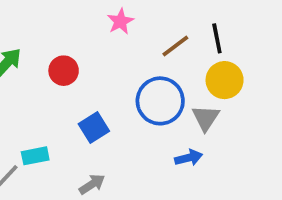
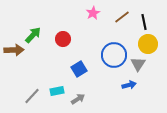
brown line: (175, 46) -> (122, 17), moved
cyan rectangle: (35, 156) -> (57, 91), moved

